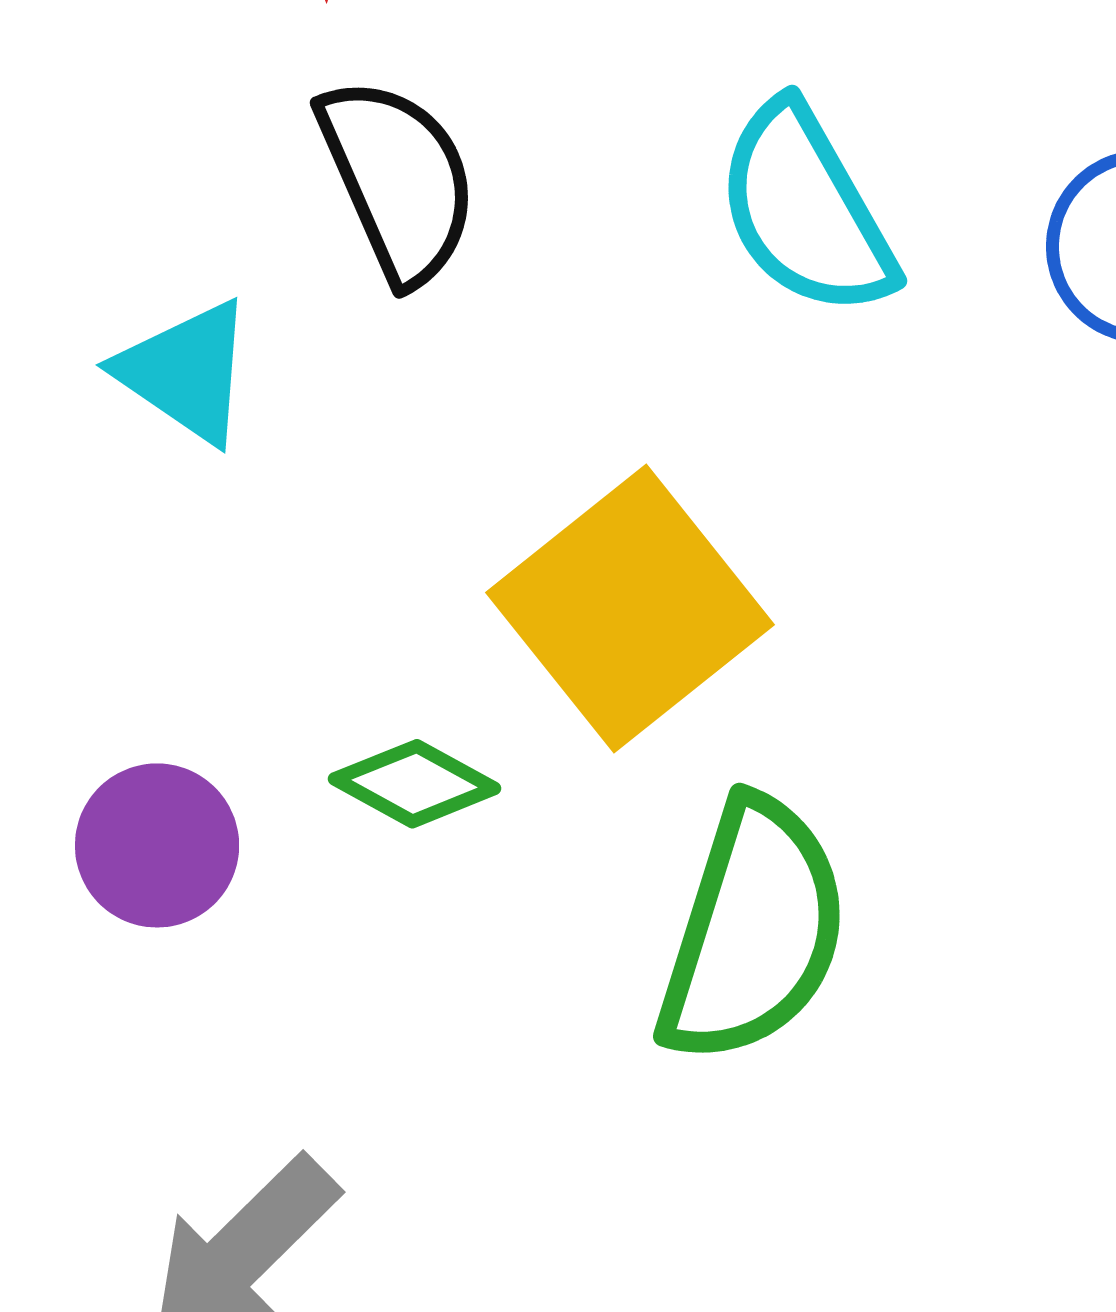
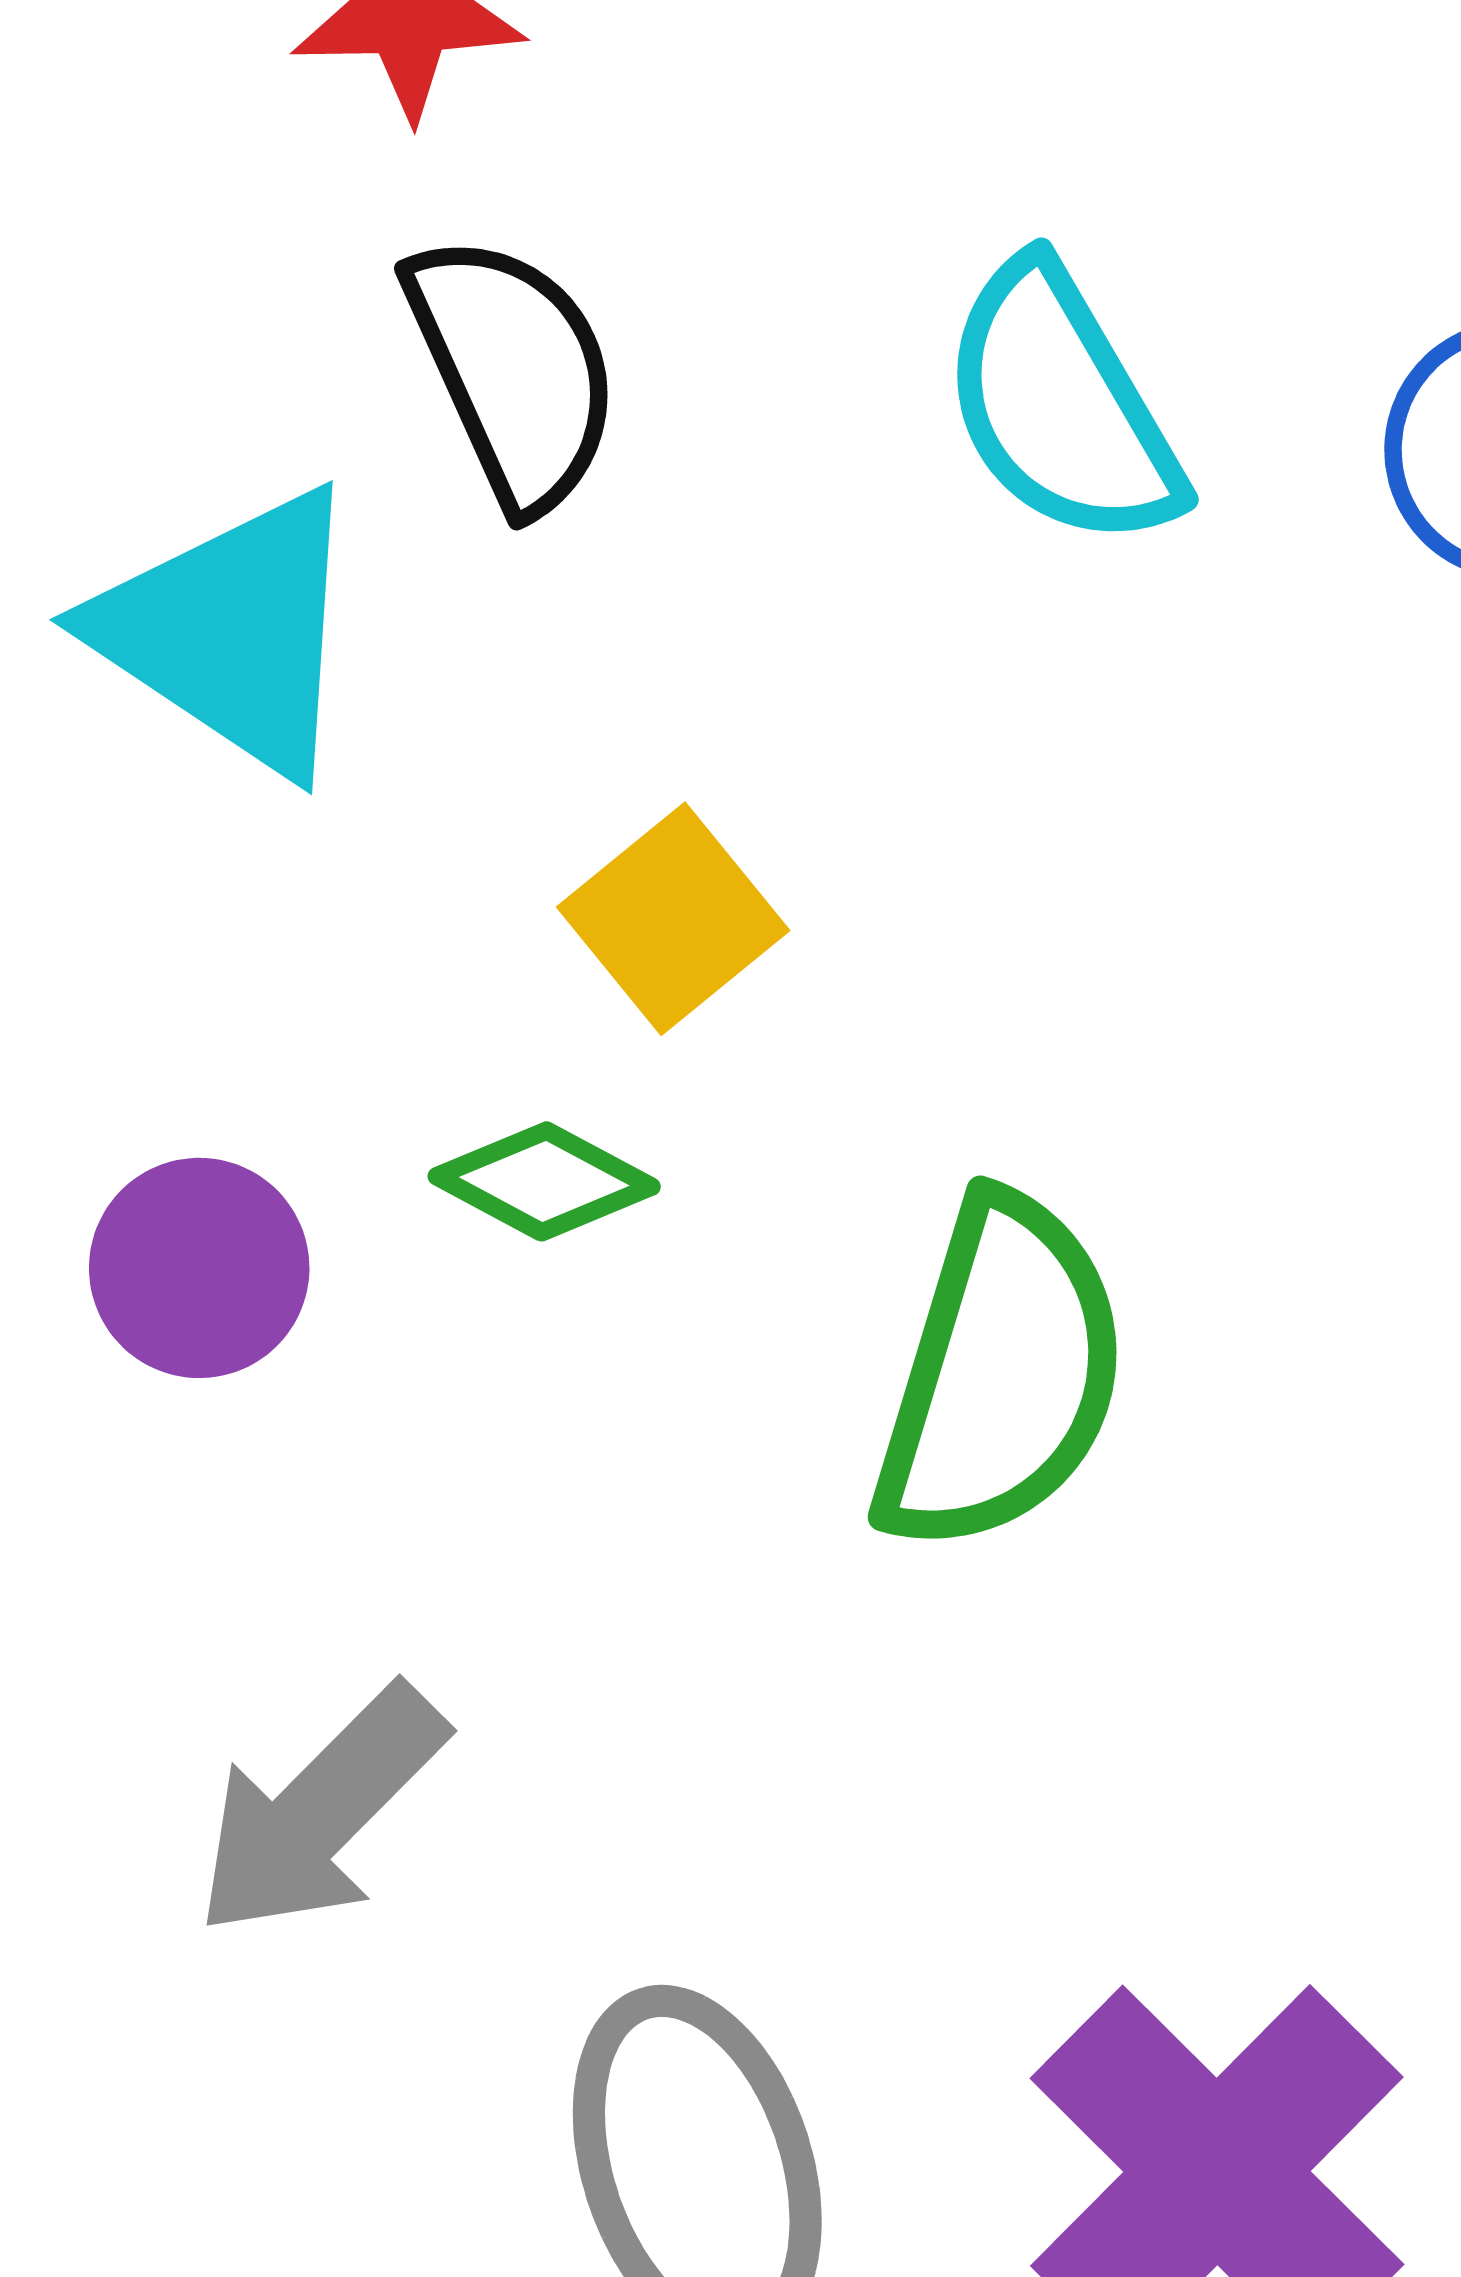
cyan triangle: (186, 372) -> (231, 632), size x1.5
yellow square: (630, 609) -> (673, 919), moved, size x0.6

